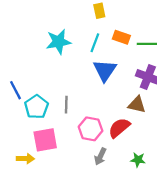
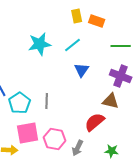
orange rectangle: (121, 37) -> (97, 21), moved
cyan line: (95, 43) -> (73, 45), turned 30
blue triangle: (105, 70) -> (82, 70), size x0.7
pink hexagon: (90, 129) -> (55, 139), moved

